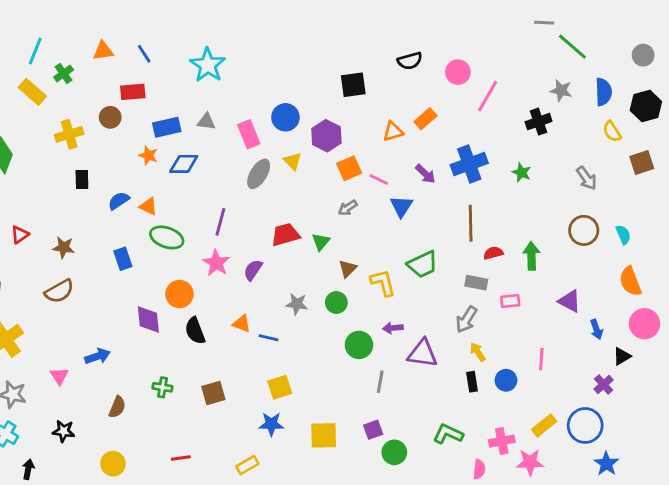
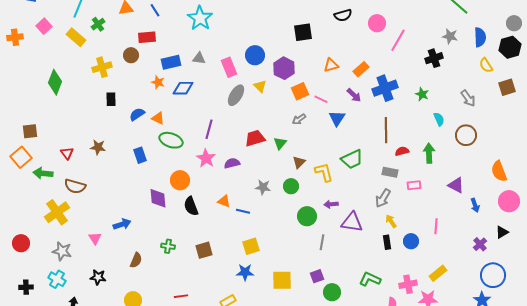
gray circle: (643, 55) -> (514, 23), moved
orange rectangle: (425, 119) -> (361, 69), moved
red triangle: (20, 235) -> (67, 153), moved, turned -32
cyan semicircle: (623, 235) -> (439, 119), moved
purple semicircle: (253, 270) -> (232, 163), turned 42
brown semicircle: (59, 291) -> (75, 186), moved, turned 45
black triangle: (622, 356) -> (502, 232), moved
blue circle: (585, 425) -> (493, 275), moved

